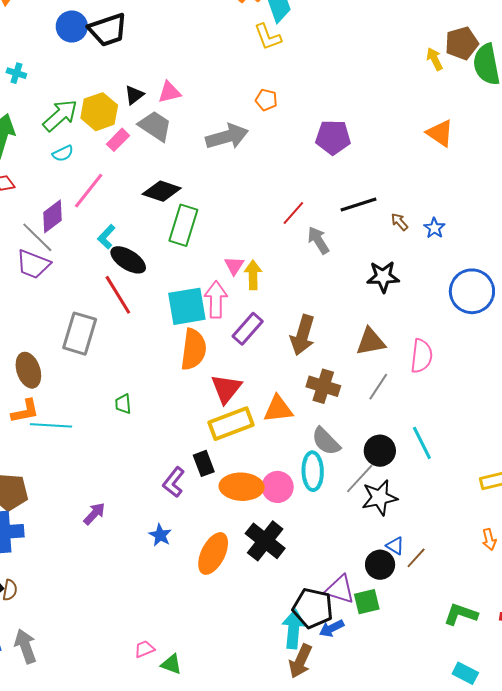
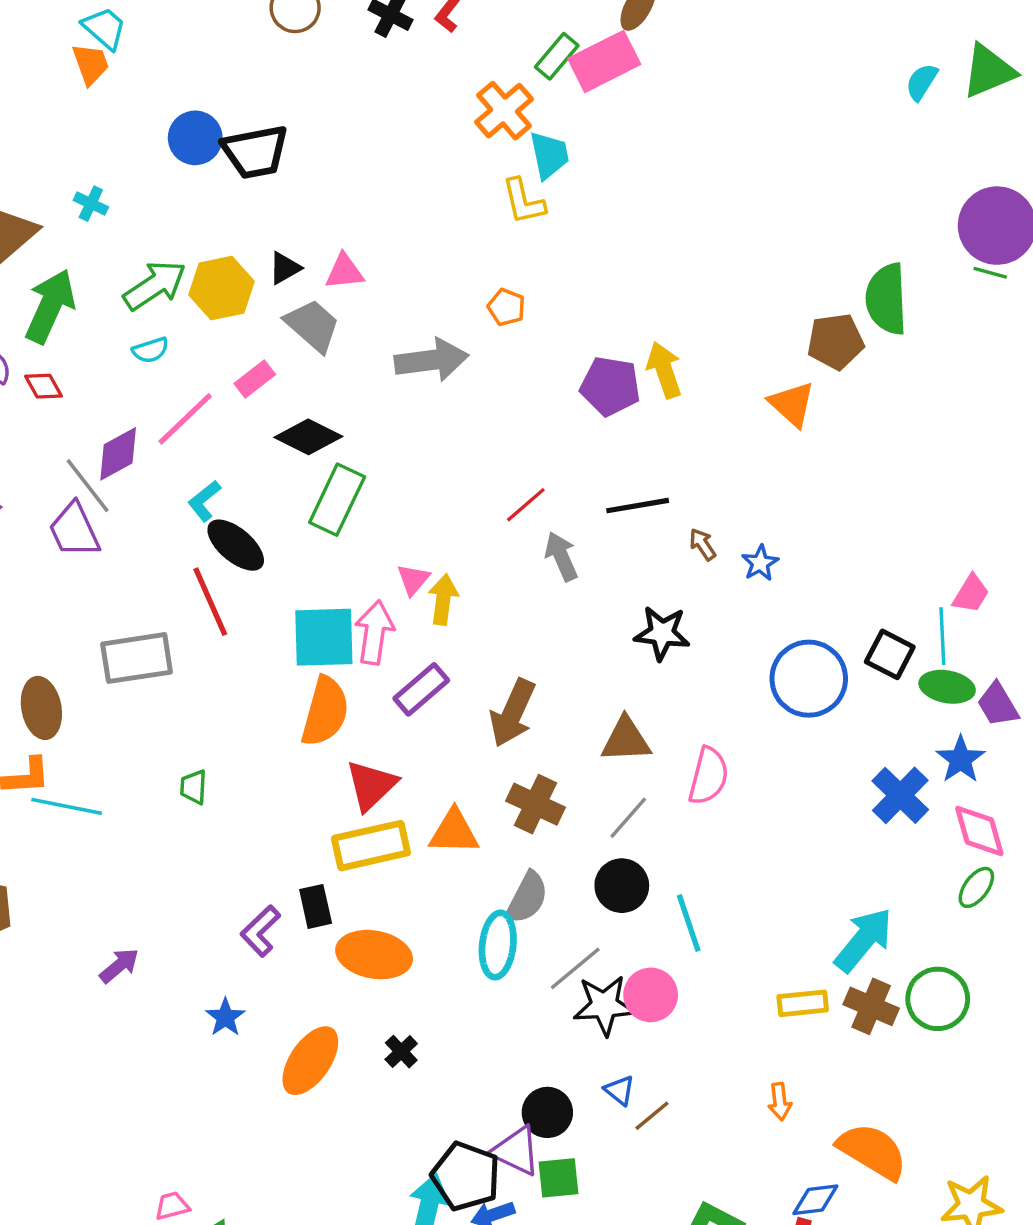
brown pentagon: (462, 43) -> (836, 342), moved
yellow arrow: (435, 59) -> (664, 370), moved, size x1.4
pink rectangle: (118, 140) -> (255, 379), moved
purple trapezoid: (33, 264) -> (74, 530), turned 36
gray rectangle: (80, 334) -> (137, 658), turned 57
gray semicircle: (326, 441) -> (527, 898), turned -116
black circle: (380, 451) -> (622, 886), moved
pink circle: (278, 487) -> (651, 995), moved
black cross: (265, 541) -> (401, 1052), size x0.5
black circle: (380, 565) -> (547, 1112), moved

